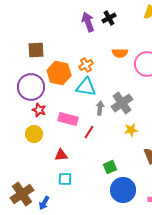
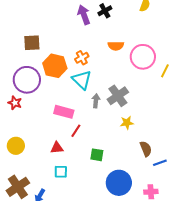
cyan triangle: (86, 87) -> (82, 80), turned 35
red star: (39, 110) -> (15, 103), moved
red line: (89, 132) -> (76, 131), moved
yellow circle: (34, 134) -> (16, 146), moved
green square: (110, 167) -> (97, 155), moved, turned 32

